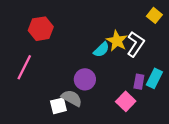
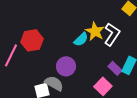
red hexagon: (41, 29) -> (32, 40), moved
purple rectangle: (139, 82) -> (115, 68), turned -56

